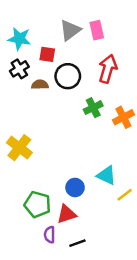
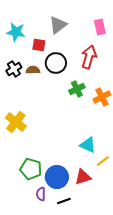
pink rectangle: (97, 30) -> (100, 27), moved
black cross: (19, 69) -> (14, 69), moved
blue circle: (75, 187) -> (57, 177), moved, size x1.5
red triangle: (67, 214) -> (83, 177), moved

